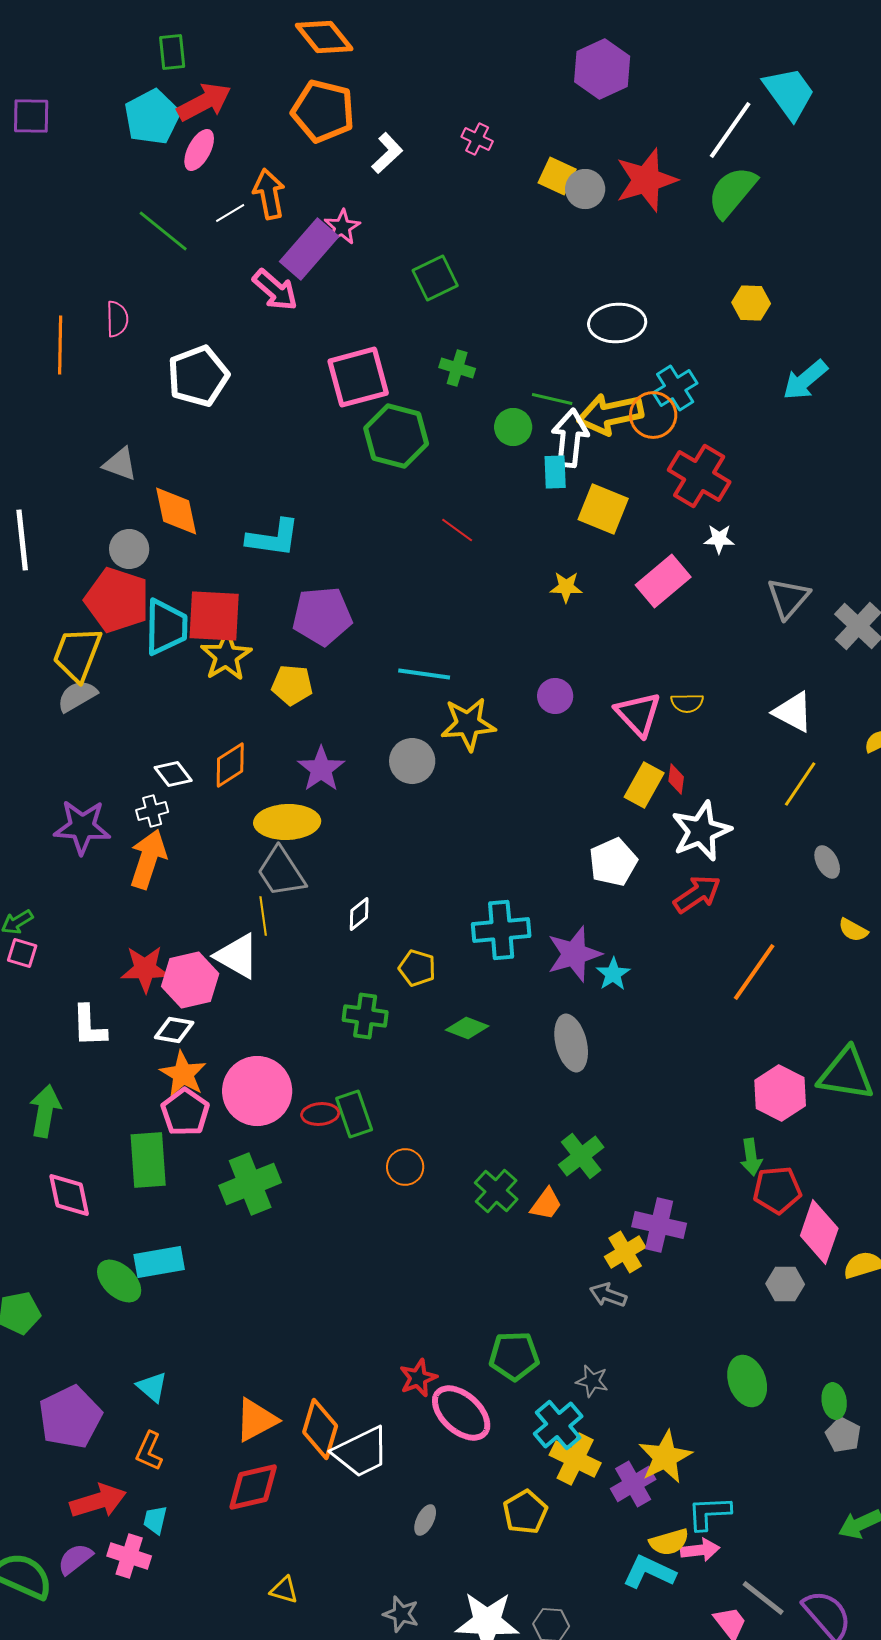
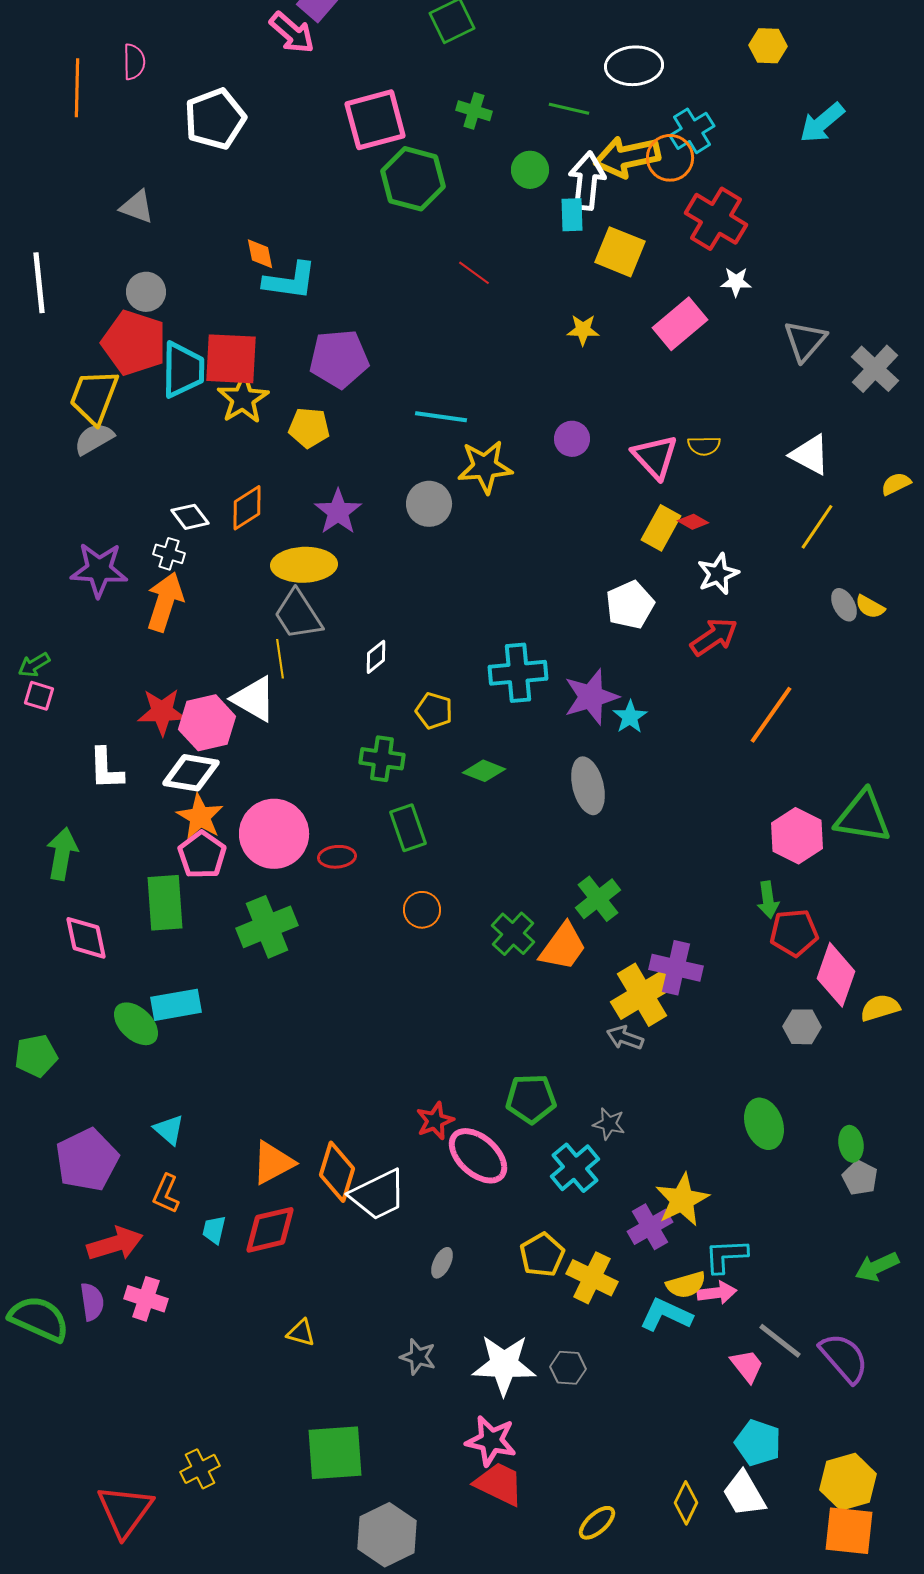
green line: (552, 399) -> (569, 109), moved
orange diamond: (176, 511) -> (260, 254), moved, size x0.6
red diamond: (676, 779) -> (693, 522), turned -68
white cross: (152, 811) -> (169, 554), turned 32
white star: (701, 831) -> (718, 574), size x0.7
yellow semicircle: (853, 930) -> (870, 607), moved
white diamond: (174, 1030) -> (191, 773), size x1.4
green rectangle: (354, 1114) -> (408, 828), moved
orange trapezoid: (546, 1204) -> (563, 947), size x1.5
yellow cross: (625, 1252) -> (642, 995), size x1.5
yellow cross: (575, 1459) -> (592, 1278), moved
cyan trapezoid: (155, 1520) -> (214, 1230), moved
purple semicircle: (75, 1559) -> (92, 1302), turned 120

